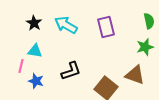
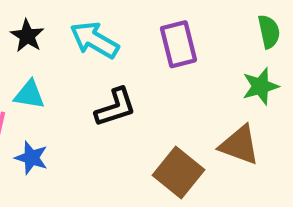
black L-shape: (71, 71) -> (115, 107), moved

